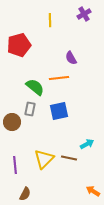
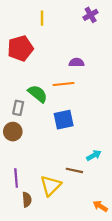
yellow line: (50, 20) -> (42, 18), moved
purple semicircle: (71, 58) -> (77, 62), turned 120
gray rectangle: (30, 109) -> (18, 108), moved
yellow triangle: (44, 159) -> (51, 186), moved
brown semicircle: (25, 194) -> (27, 200), moved, turned -32

